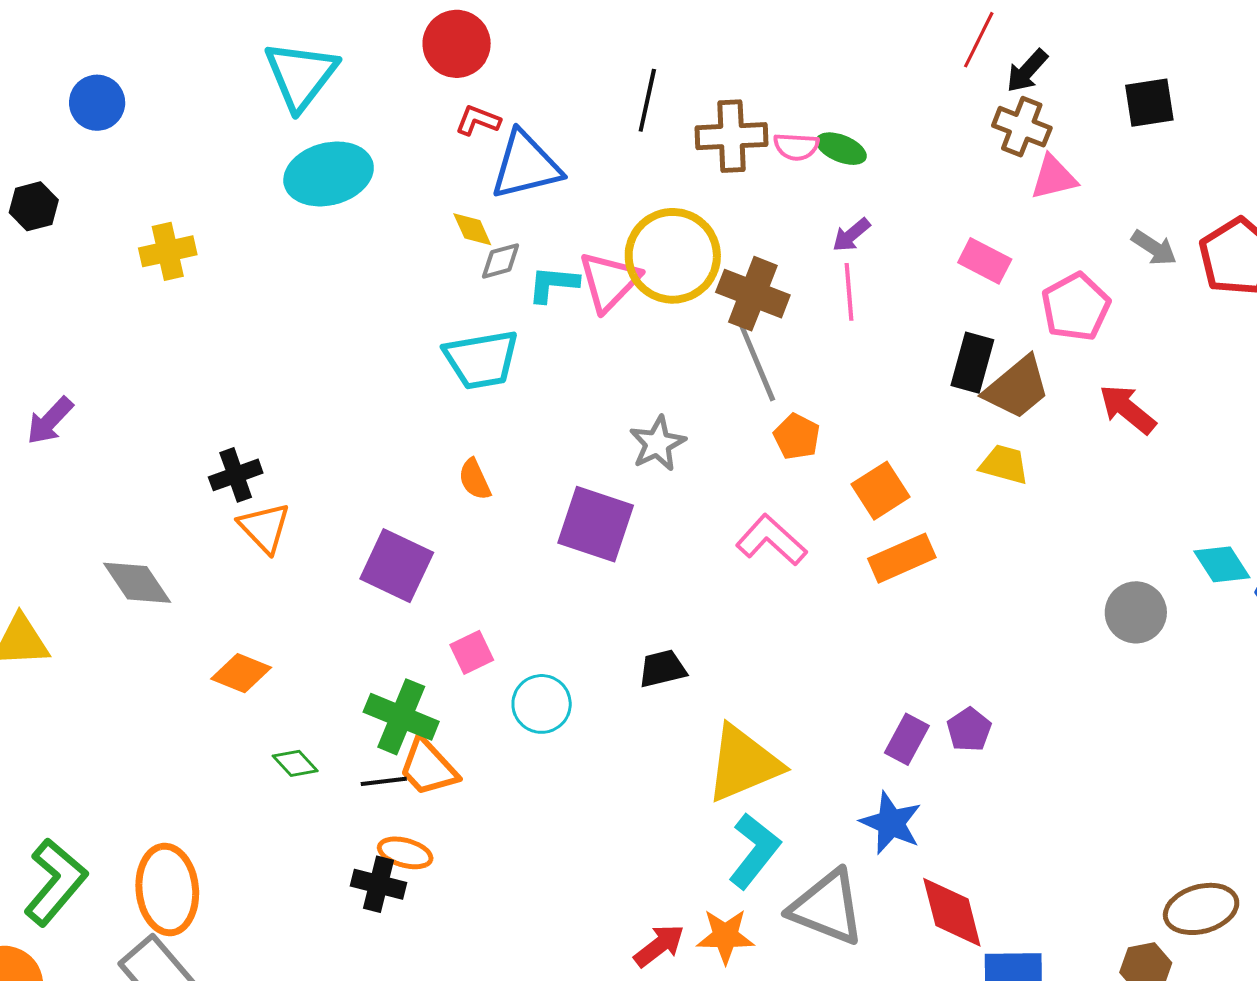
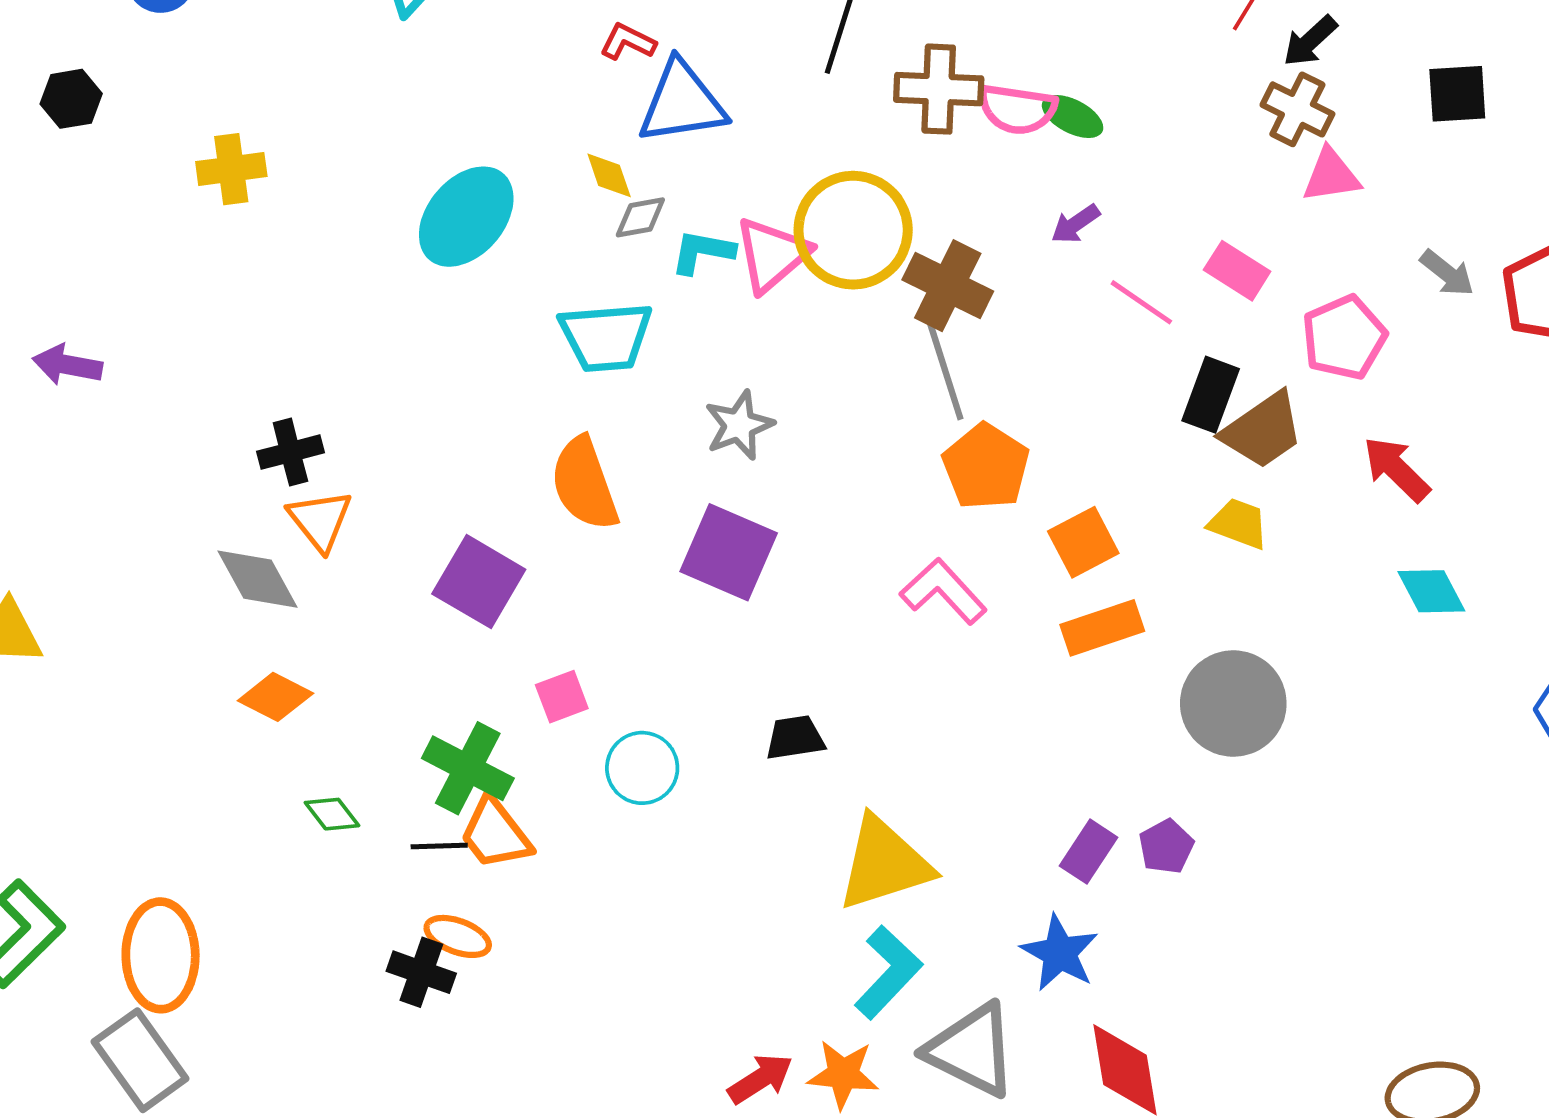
pink semicircle: (796, 147) -> (1017, 109), size x1.4
cyan ellipse: (329, 174) -> (466, 217), moved, turned -40
pink line: (849, 292) -> (1141, 302), moved, turned -56
purple arrow: (50, 421) -> (67, 365), turned 52
orange pentagon: (797, 437) -> (986, 467), size x1.5
gray star: (658, 444) -> (739, 425), moved
orange semicircle: (475, 479) -> (584, 484), size x1.8
cyan diamond: (1222, 564) -> (1431, 591), moved
gray diamond: (137, 583) -> (257, 579), moved
gray circle: (1136, 612) -> (1233, 704), moved, size x1.4

